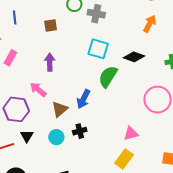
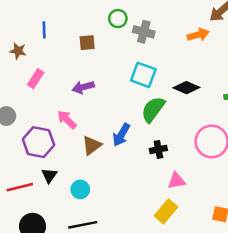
orange arrow: (150, 24) -> (198, 35), moved, turned 42
purple arrow: (50, 62) -> (83, 87), turned -108
black cross: (80, 131) -> (158, 149), moved
cyan circle: (56, 137) -> (80, 189), moved

